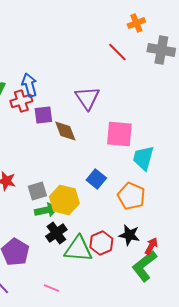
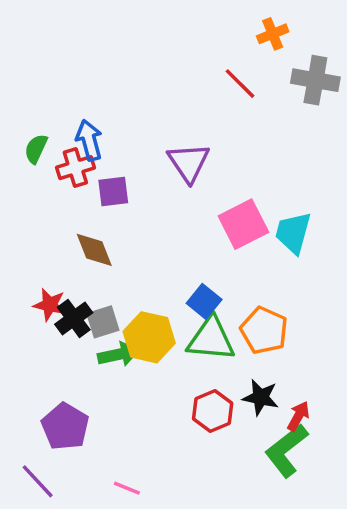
brown diamond: (65, 131) -> (94, 250), moved
pink square: (119, 134) -> (243, 224), turned -32
cyan trapezoid: (143, 158) -> (293, 233), moved
black cross: (56, 233) -> (74, 318), moved
green triangle: (78, 249) -> (211, 339), moved

